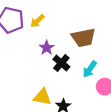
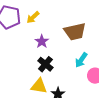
black cross: (61, 63) -> (45, 64), moved

